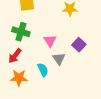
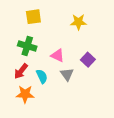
pink triangle: (50, 41) -> (58, 55), turned -32
cyan semicircle: (43, 70) -> (42, 76), moved

